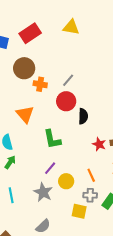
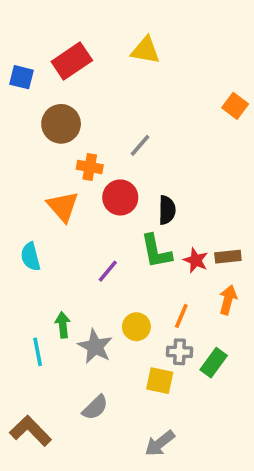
orange cross: (40, 84) -> (90, 167), moved
red circle: (66, 101) -> (120, 197), moved
green L-shape: (52, 139) -> (156, 251), moved
green arrow: (10, 162) -> (63, 325), moved, turned -40
purple line: (50, 168) -> (108, 271), moved
orange line: (91, 175) -> (181, 316), turned 48

